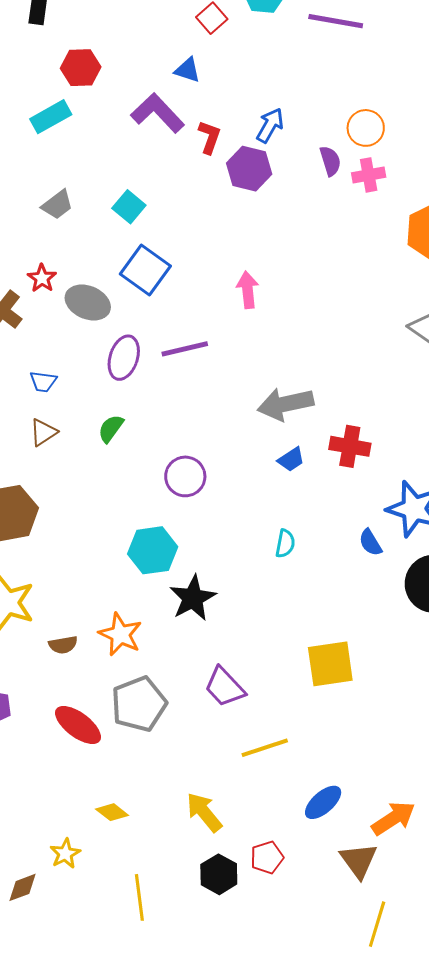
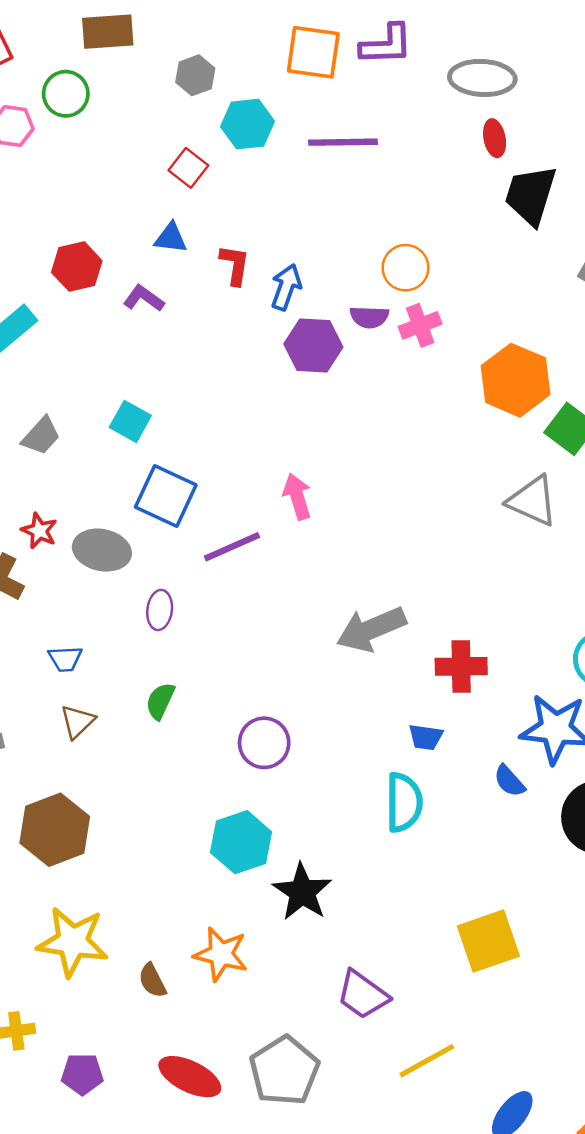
red hexagon: (81, 68) -> (77, 267), moved
purple L-shape: (158, 113) -> (144, 298), size x0.6
red L-shape: (209, 137) -> (235, 265), moved
purple semicircle: (330, 161) -> (369, 317), turned 120
purple hexagon: (249, 169) -> (313, 345), moved
purple line: (185, 349) -> (232, 547), moved
purple ellipse: (124, 358) -> (160, 610), size x0.7
blue trapezoid: (291, 459) -> (426, 737), moved, turned 52
cyan semicircle: (285, 544) -> (404, 802), size x1.6
brown semicircle: (63, 645) -> (152, 981), turned 84
gray pentagon: (139, 704) -> (284, 1071), moved

